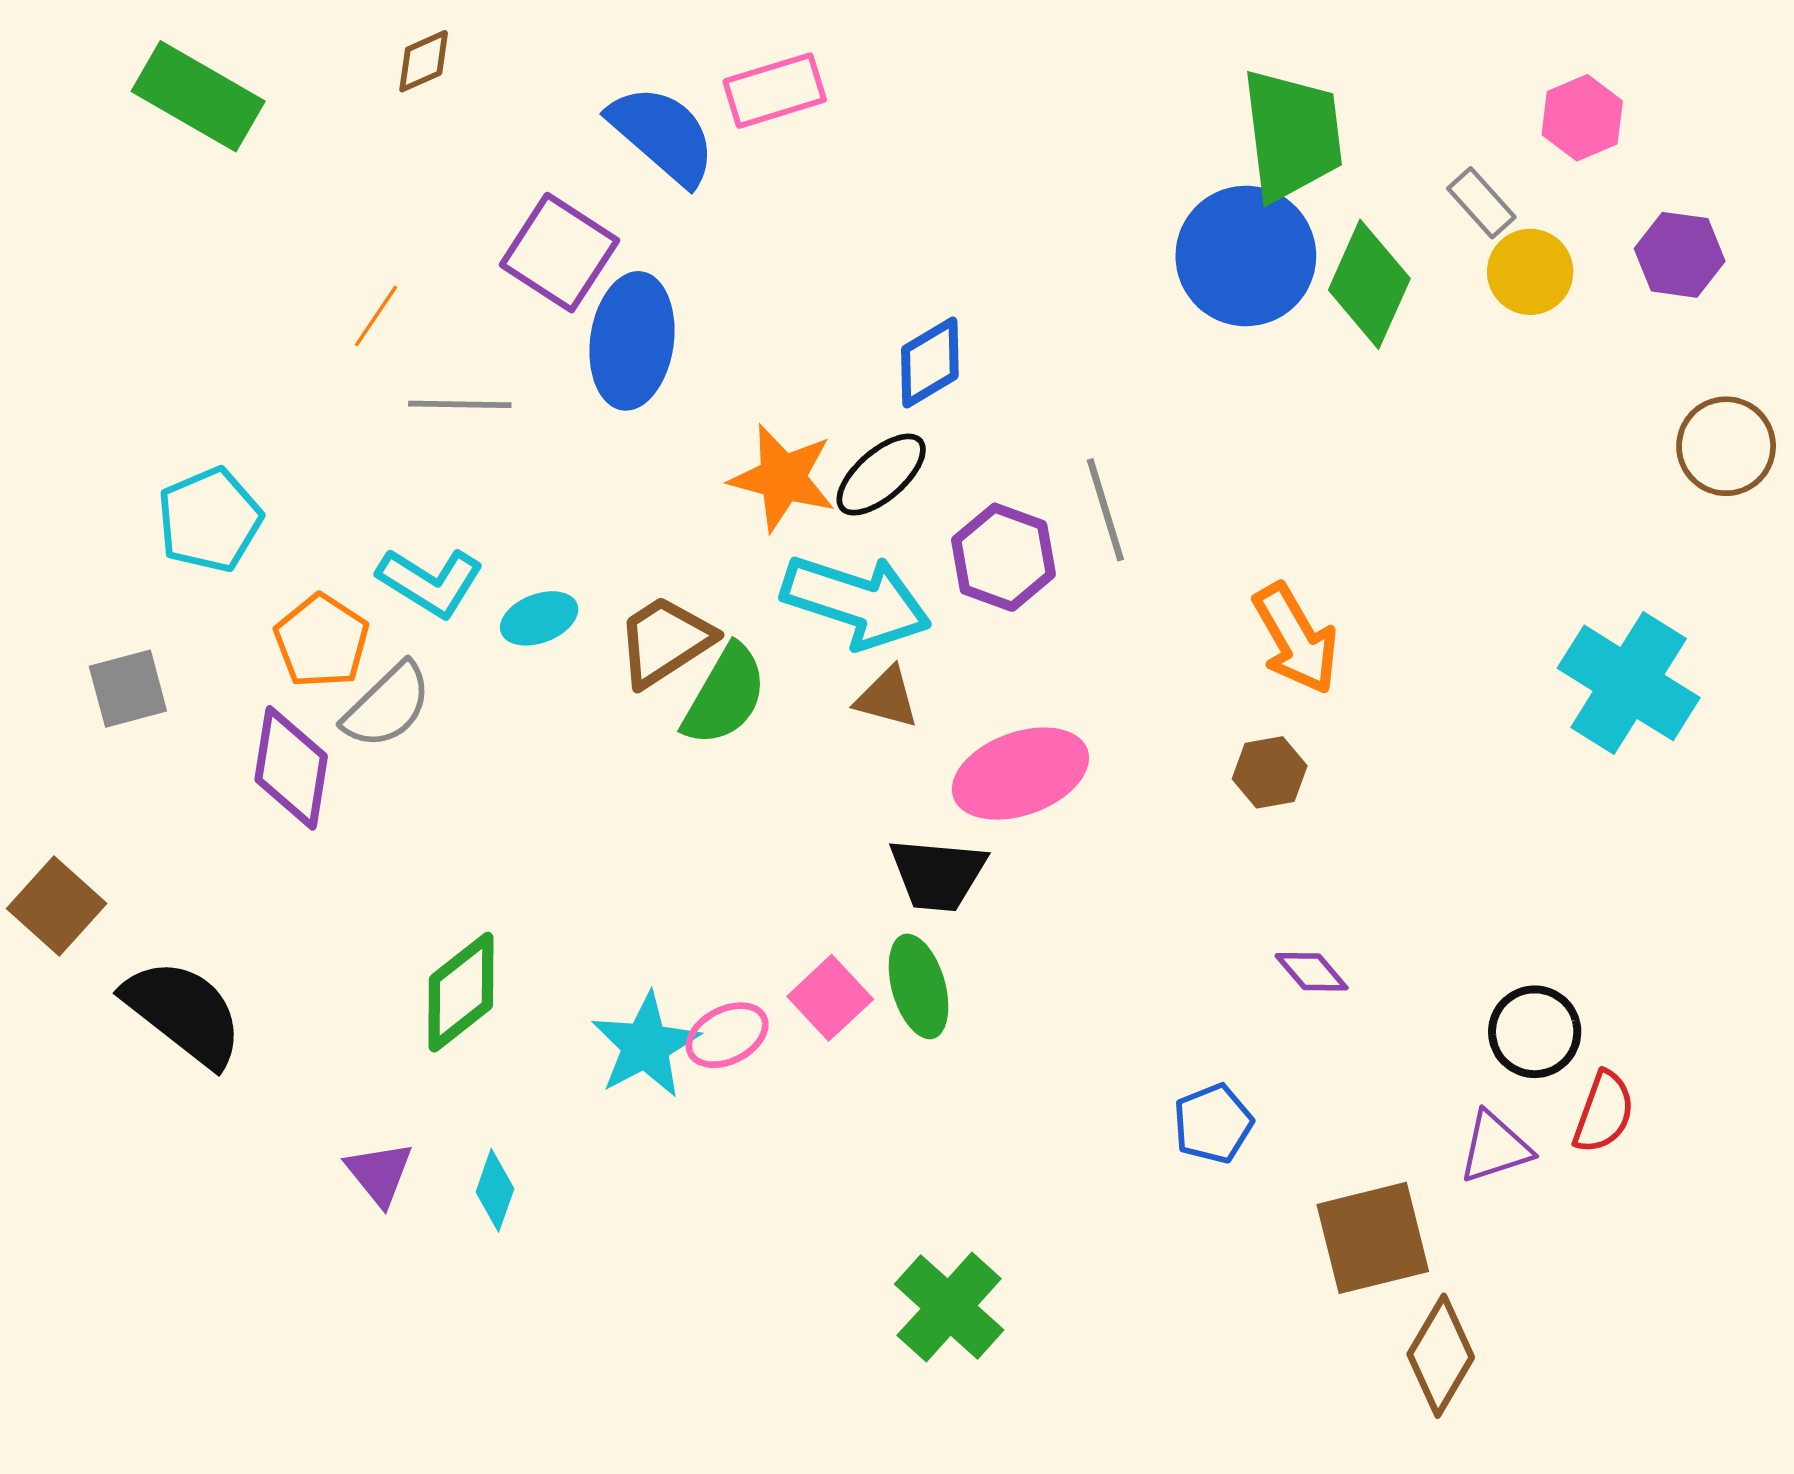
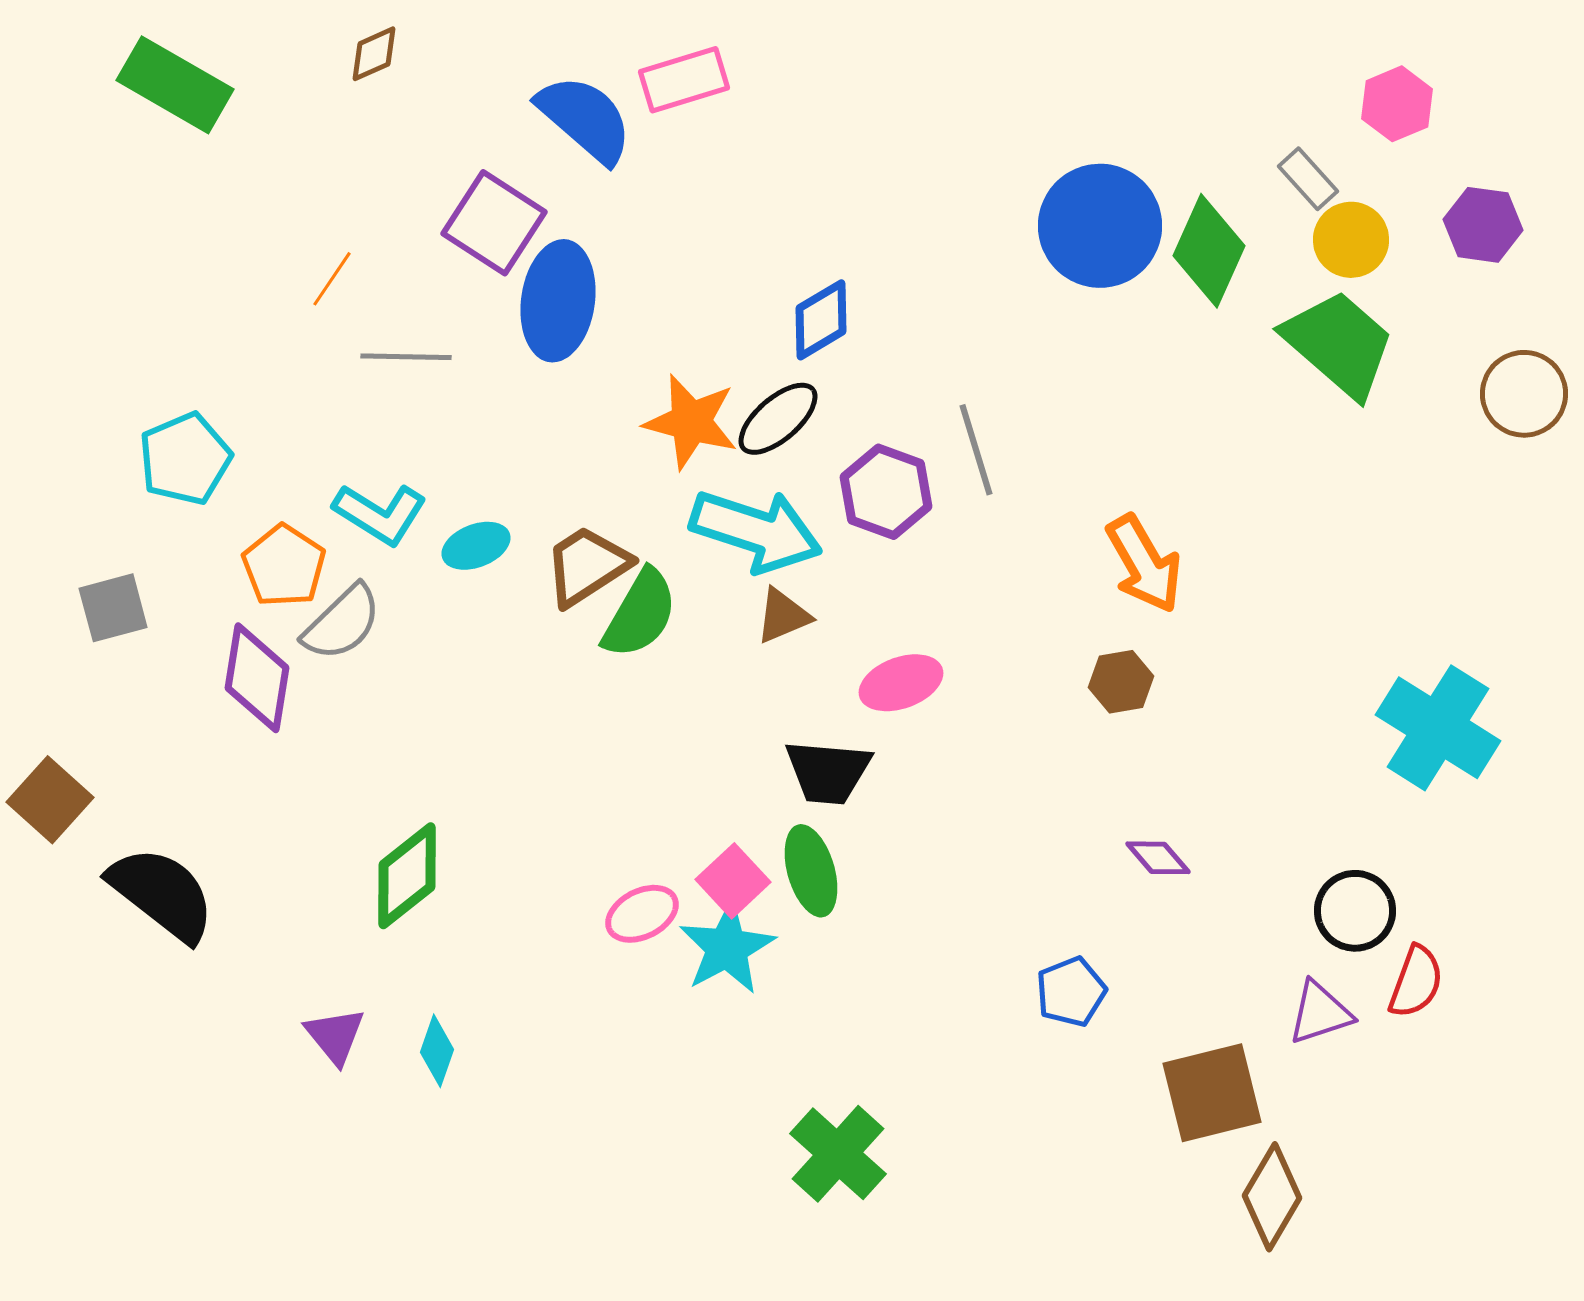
green trapezoid: (1292, 135) -> (1339, 344), moved, turned -42
cyan cross: (1629, 683) -> (1438, 728), moved
brown triangle: (887, 698) -> (783, 616), turned -38
pink ellipse: (1020, 774) -> (901, 683), size x0.7
cyan star: (646, 1045) -> (727, 948), moved

